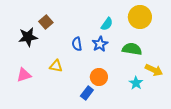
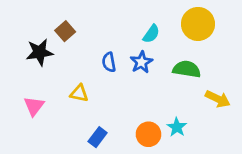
pink triangle: (24, 75) -> (34, 106), turned -35
orange circle: (99, 77) -> (148, 134), moved
cyan star: (136, 83) -> (177, 127), moved
blue rectangle: (87, 93) -> (98, 137), moved

